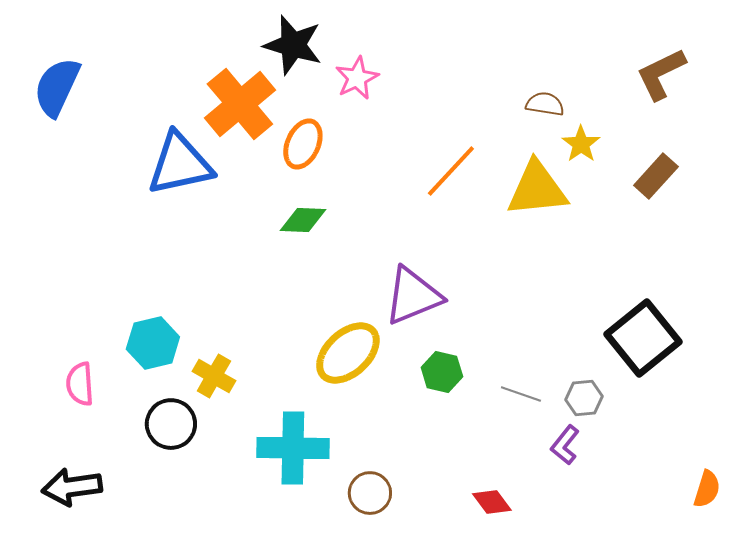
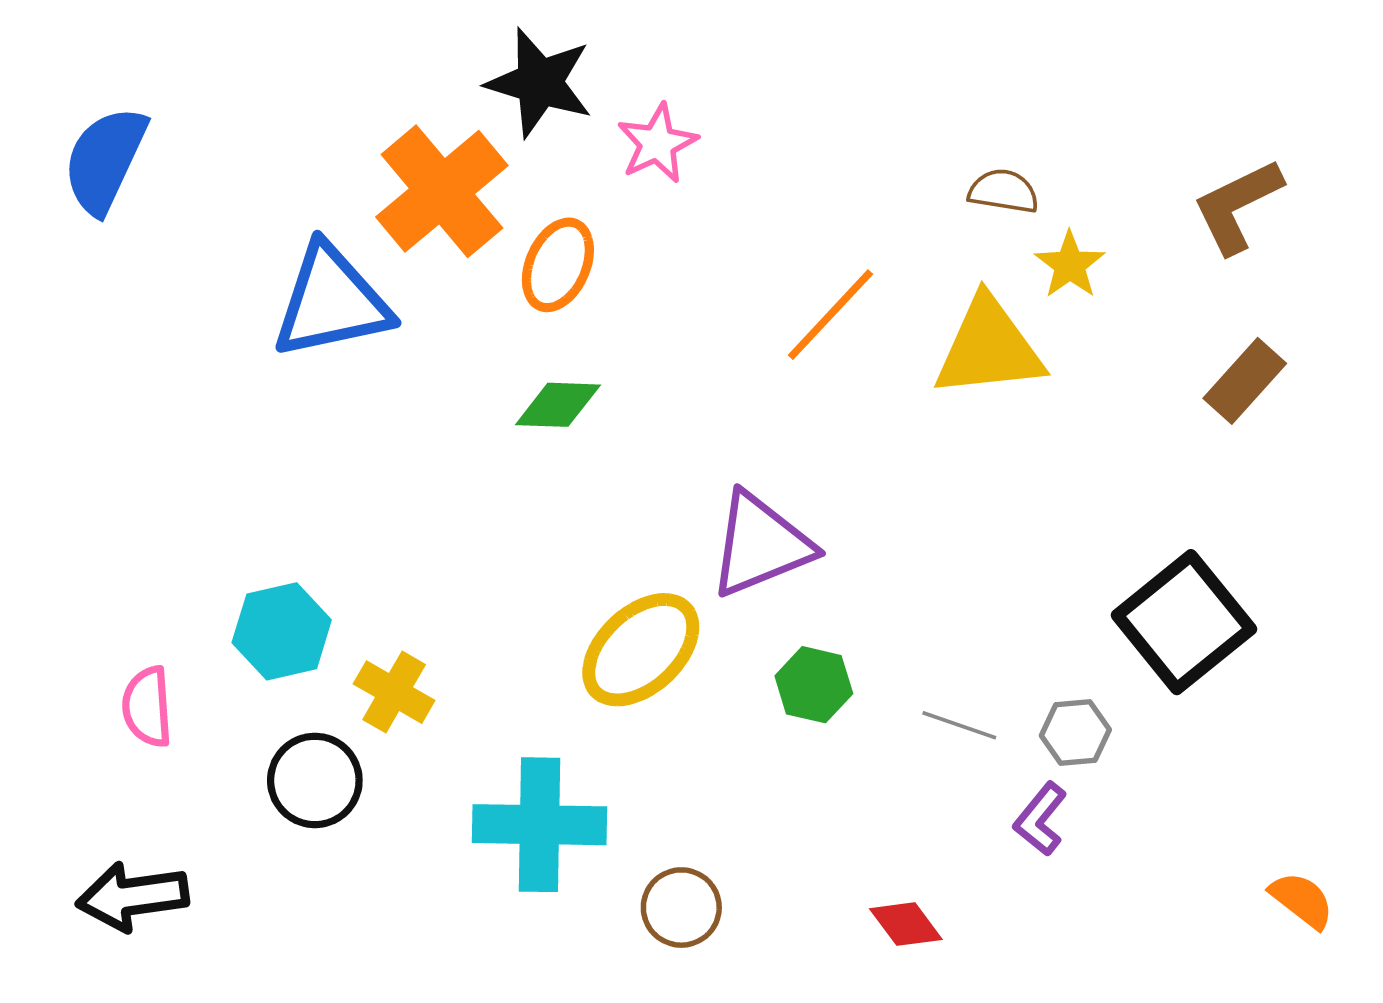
brown L-shape: (661, 74) -> (1237, 206), moved
brown rectangle: (656, 176) -> (1245, 381), moved
orange semicircle: (707, 489) -> (1302, 900), turned -69

